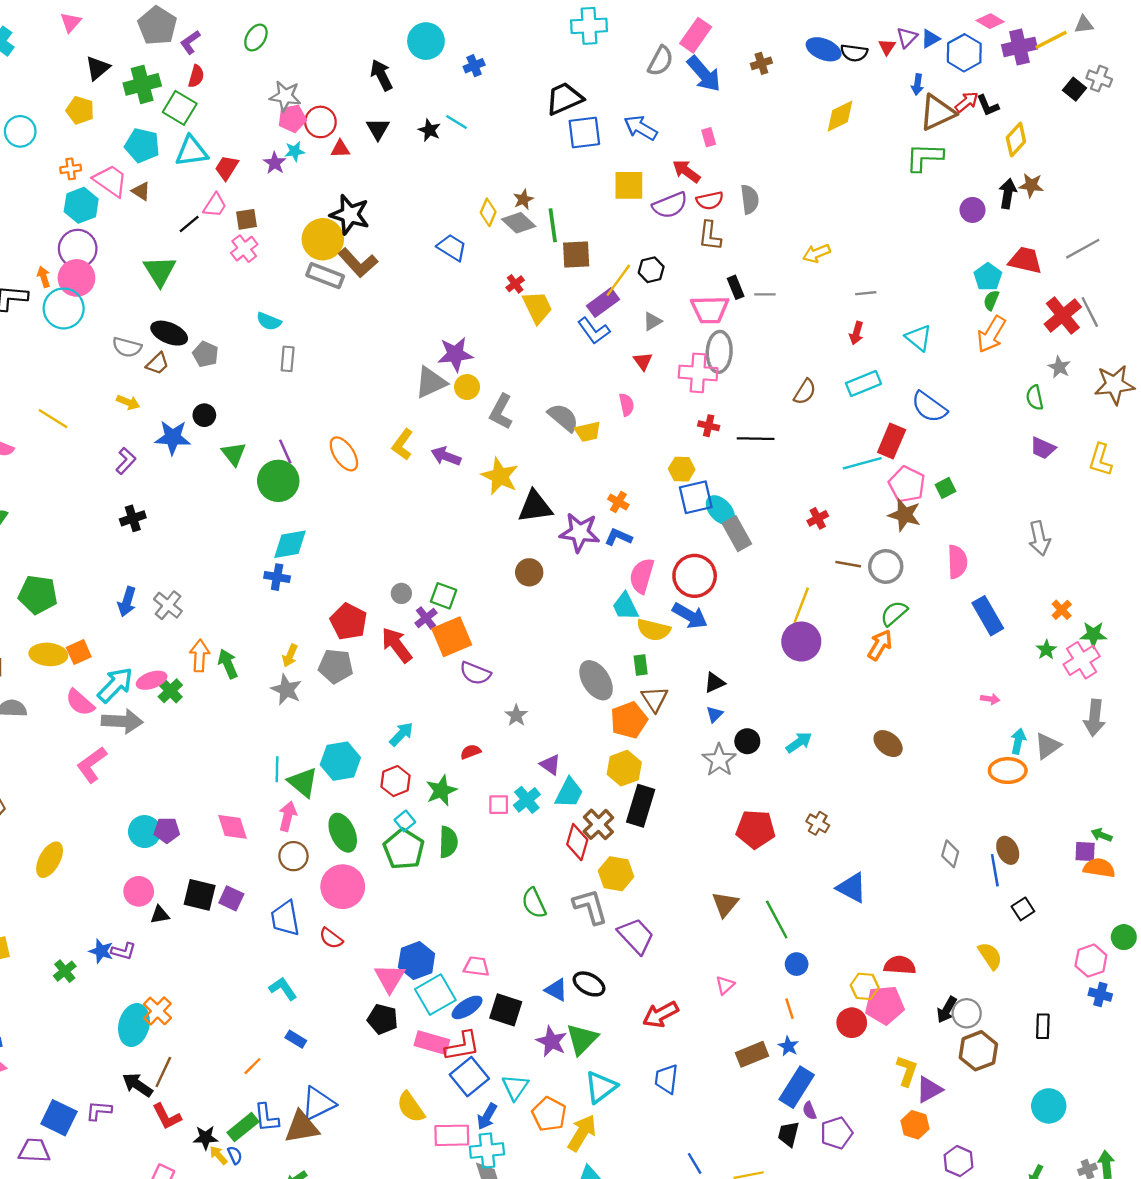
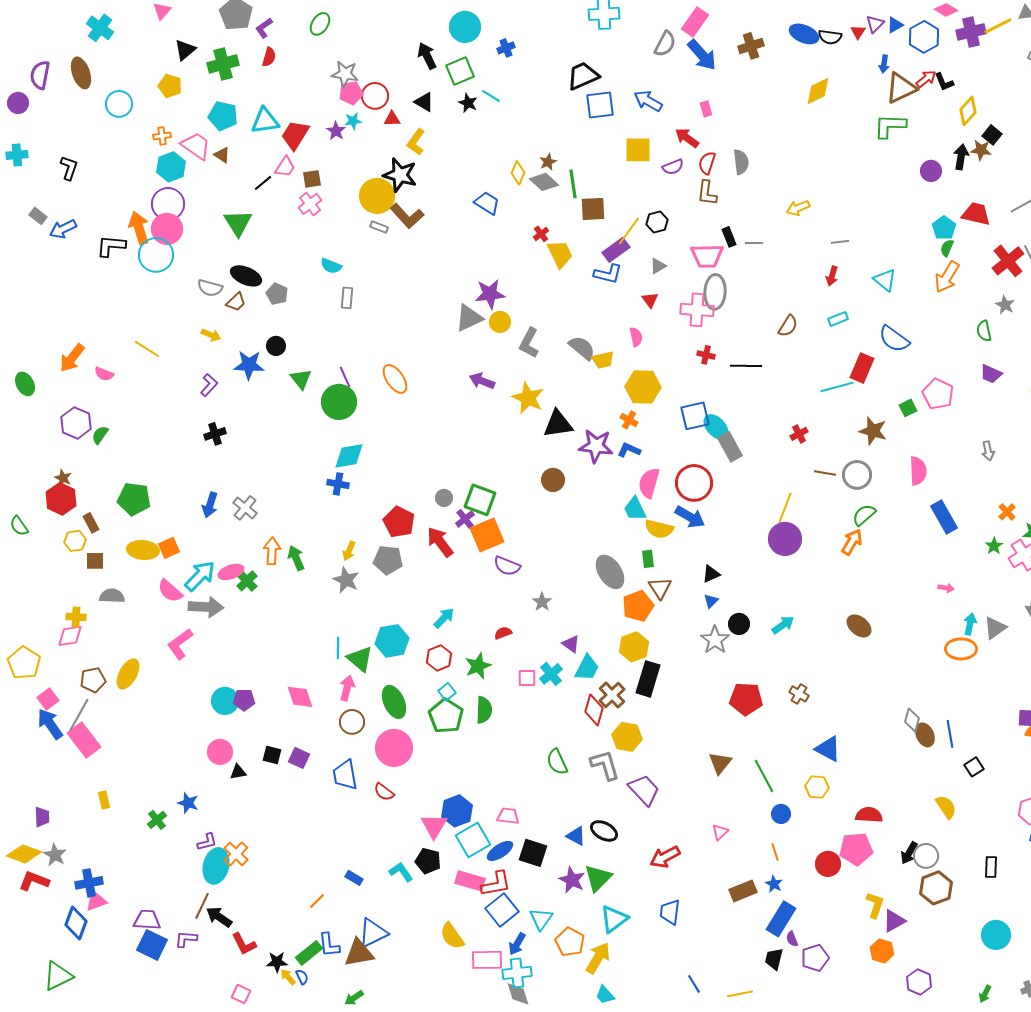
brown cross: (761, 63) -> (751, 46), size x1.4
black square: (1075, 89) -> (992, 135), moved
green square: (180, 108) -> (460, 71), moved, turned 36
black triangle: (378, 129) -> (424, 102), turned -30
red trapezoid: (227, 168) -> (295, 135), size x1.4
red semicircle: (710, 201) -> (707, 163), turned 120
purple semicircle: (670, 205) -> (673, 167), size x0.7
gray rectangle: (325, 276) -> (379, 227), size x0.6
orange arrow: (44, 277) -> (139, 228), size x1.8
blue L-shape: (594, 331) -> (608, 274), turned -40
cyan rectangle: (863, 384) -> (838, 319), size x0.7
yellow L-shape: (403, 444) -> (416, 142), moved
yellow hexagon: (682, 469) -> (643, 387), moved, size x1.6
pink pentagon: (907, 484) -> (938, 394), moved
gray arrow: (1039, 538) -> (988, 451), size x0.7
green square: (444, 596) -> (480, 500), size x1.4
brown ellipse: (1008, 850) -> (925, 735), moved
yellow ellipse: (50, 860) -> (128, 674), moved
black square: (200, 895) -> (272, 755), size x0.7
purple L-shape: (123, 951) -> (207, 842), moved, turned -30
yellow hexagon: (865, 986) -> (817, 787), moved
cyan L-shape: (283, 989) -> (401, 872), moved
brown line: (163, 1072) -> (202, 906), moved
purple trapezoid: (34, 1151) -> (147, 920), moved

